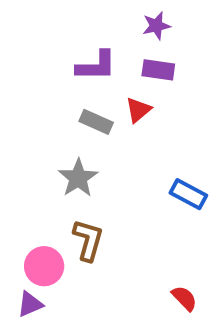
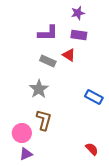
red triangle: (138, 110) -> (69, 55), turned -48
purple triangle: (30, 304) -> (26, 154), moved

